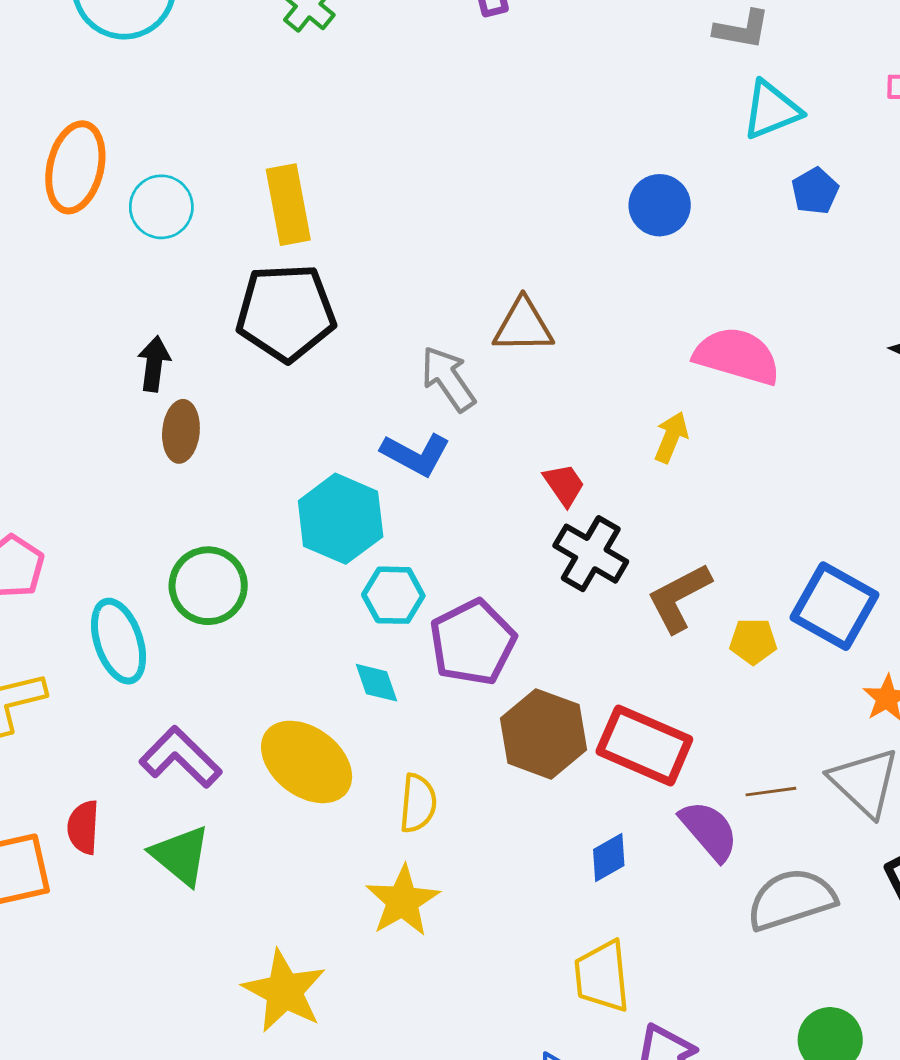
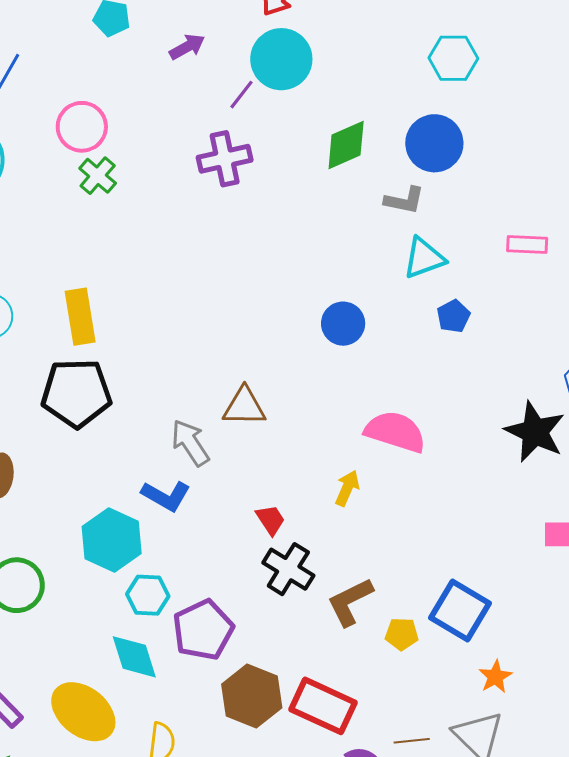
cyan diamond: (376, 683) -> (134, 657), size x1.5

